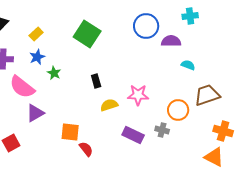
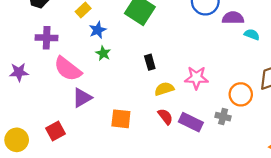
blue star: (37, 57) -> (98, 30), moved
cyan semicircle: (188, 65) -> (252, 34), moved
red semicircle: (86, 149) -> (165, 117), moved

